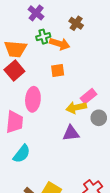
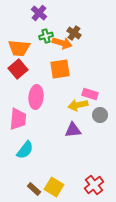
brown cross: (76, 23) -> (74, 33), moved
orange square: (58, 71) -> (60, 69), size x1.5
pink rectangle: (88, 96) -> (90, 94), turned 56

